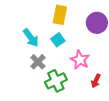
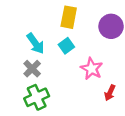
gray cross: (38, 62) -> (32, 69), moved
green cross: (56, 81) -> (37, 97), moved

